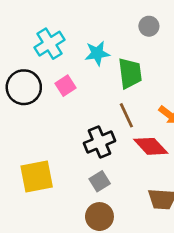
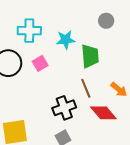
cyan cross: (49, 44) -> (29, 31), turned 30

